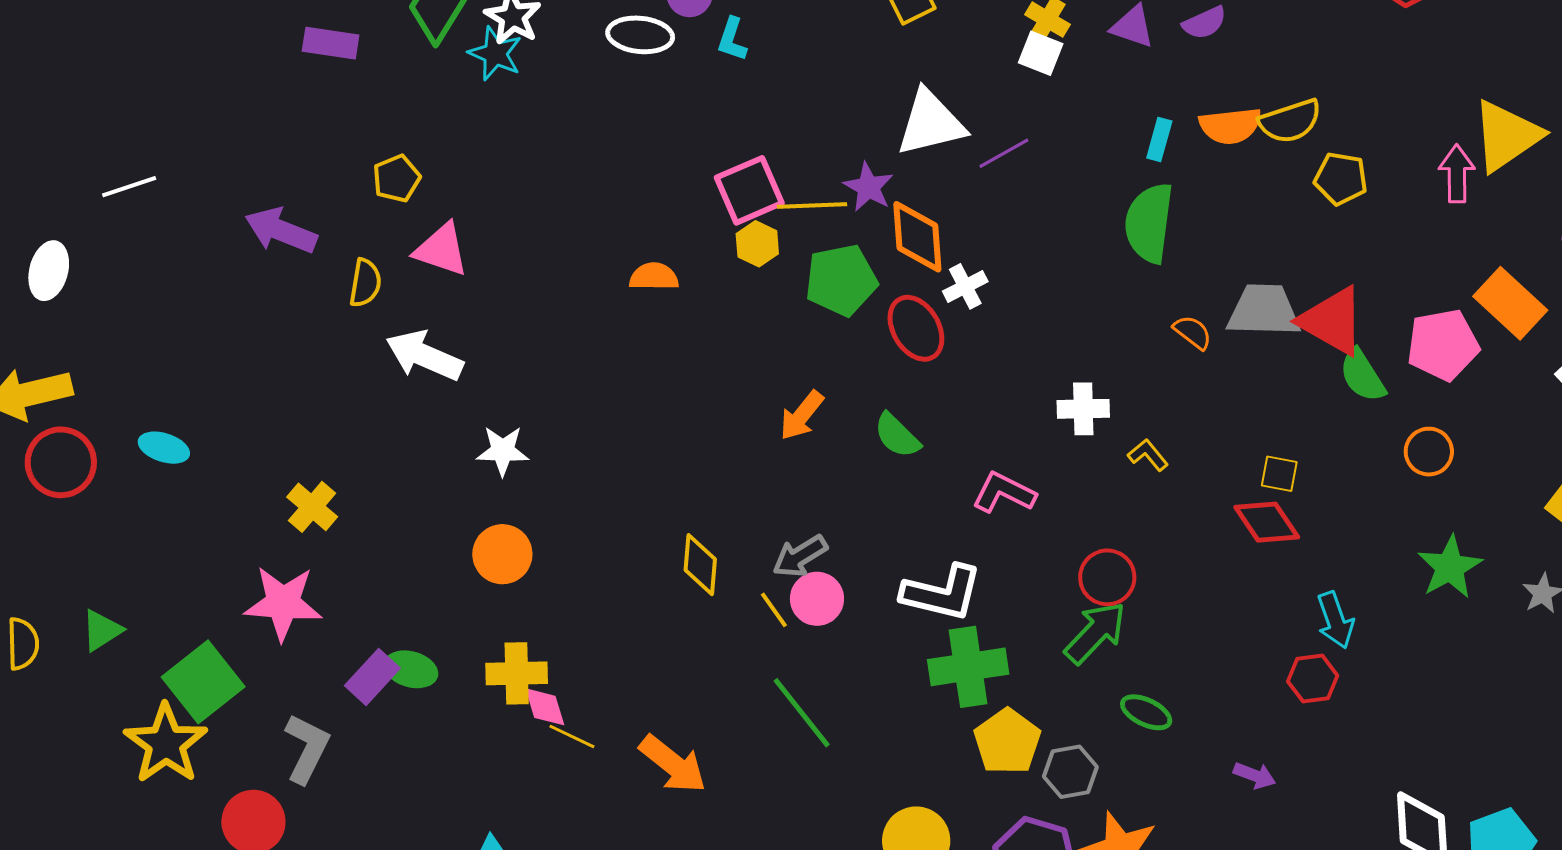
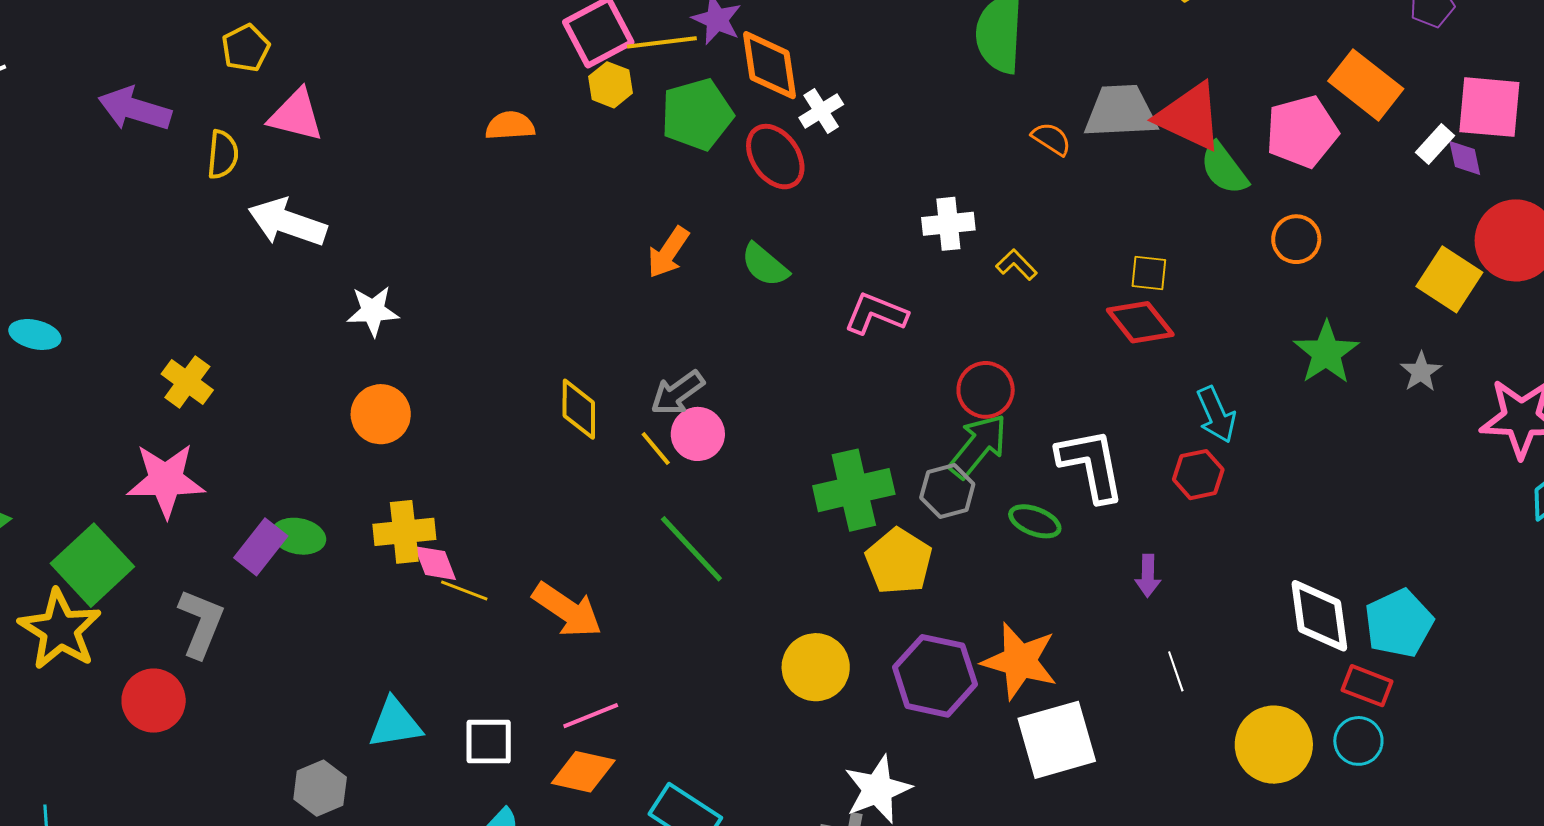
white L-shape: (942, 593) -> (1091, 465), moved, turned -110
gray hexagon: (1070, 772) -> (947, 491), moved
purple arrow: (1255, 775) -> (1148, 576), turned 75

